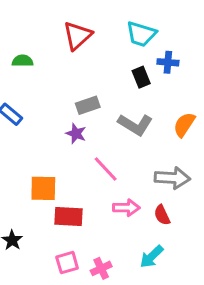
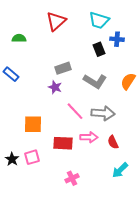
gray arrow: (172, 178) -> (103, 113), moved
red rectangle: (69, 217) -> (63, 143), moved
cyan arrow: (152, 257) -> (120, 170), moved
pink square: (67, 263) -> (32, 157), moved

